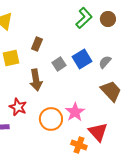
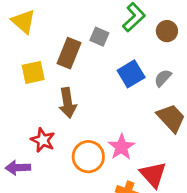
brown circle: (108, 19) -> (167, 31), moved
brown rectangle: (37, 44) -> (69, 53), size x1.5
gray square: (59, 64) -> (99, 37), moved, turned -32

